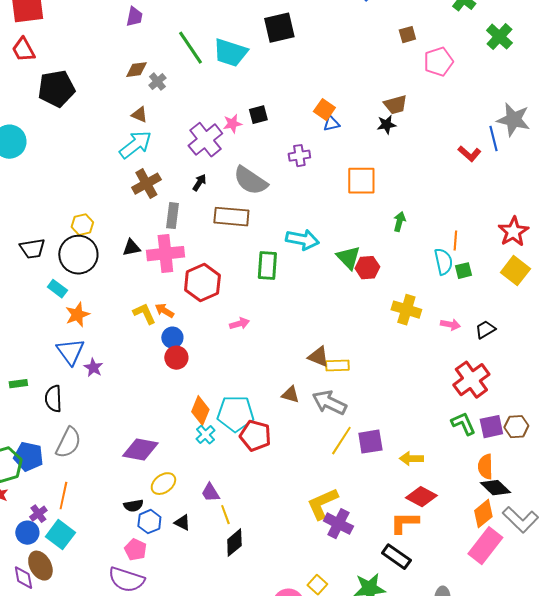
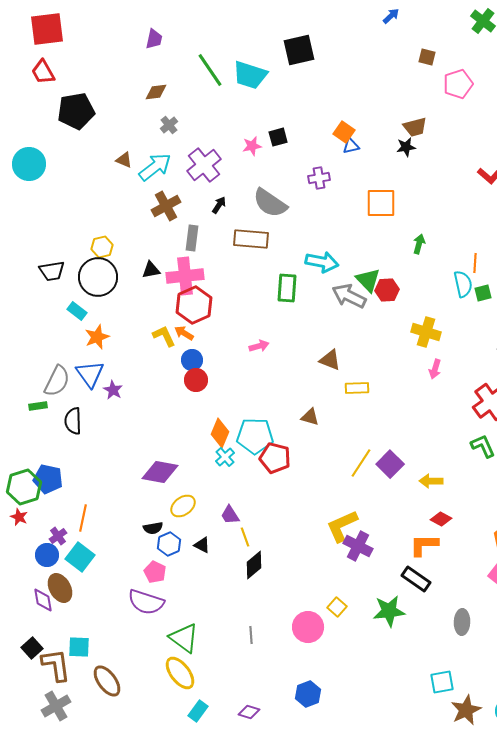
brown square: (407, 35) -> (427, 57), turned 30
gray cross: (157, 82) -> (169, 125), moved
brown triangle: (139, 115) -> (124, 160), moved
purple cross: (205, 140) -> (204, 165), moved
red hexagon: (202, 283) -> (194, 305), moved
pink arrow: (450, 325) -> (435, 369), moved, turned 96
brown triangle: (318, 357) -> (330, 360), moved
gray arrow: (329, 403) -> (349, 296), moved
purple square: (370, 442) -> (390, 464), turned -36
gray semicircle: (68, 443) -> (57, 381), moved
red diamond: (421, 497) -> (441, 519), size x0.7

